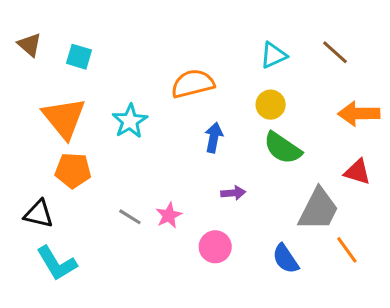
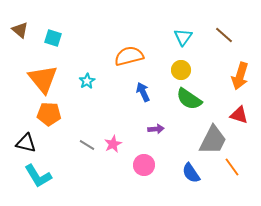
cyan triangle: (274, 55) -> (183, 37), turned -30
orange arrow: (359, 114) -> (240, 76), turned -72
cyan star: (130, 121) -> (87, 81), size x0.7
blue arrow: (214, 138) -> (143, 92), turned -36

